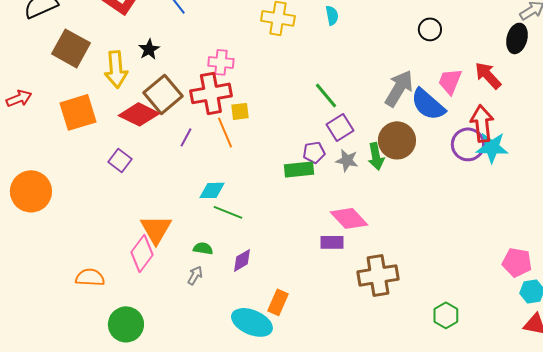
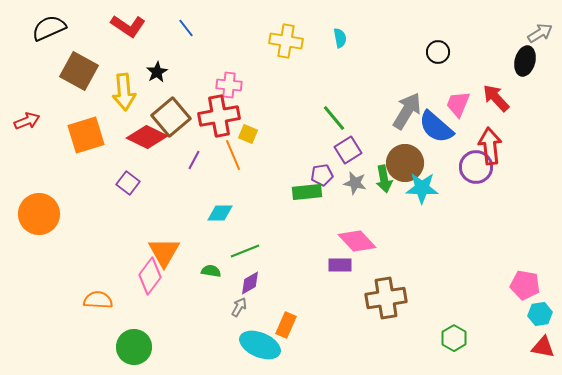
yellow square: (240, 111) -> (248, 134), turned 30
cyan star: (492, 147) -> (422, 188), moved
green line: (228, 212) -> (245, 251), moved, turned -44
gray arrow: (195, 275) -> (239, 307), moved

